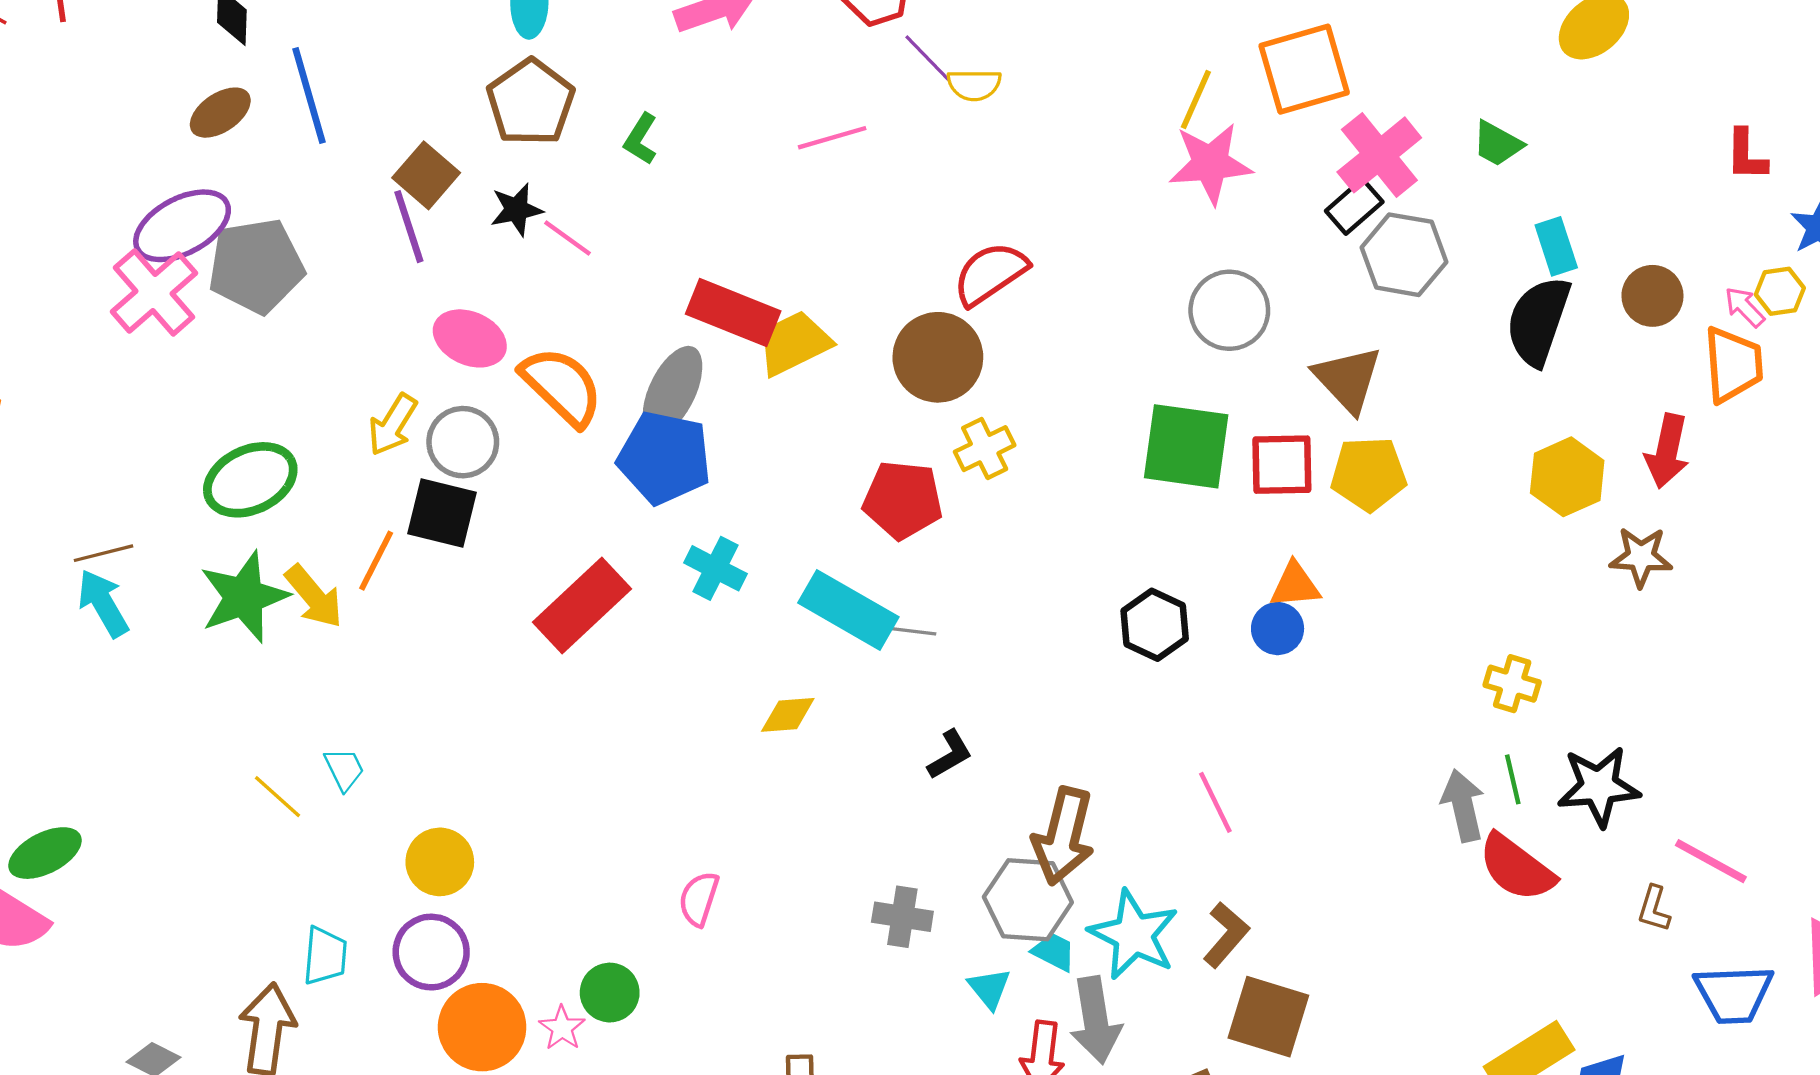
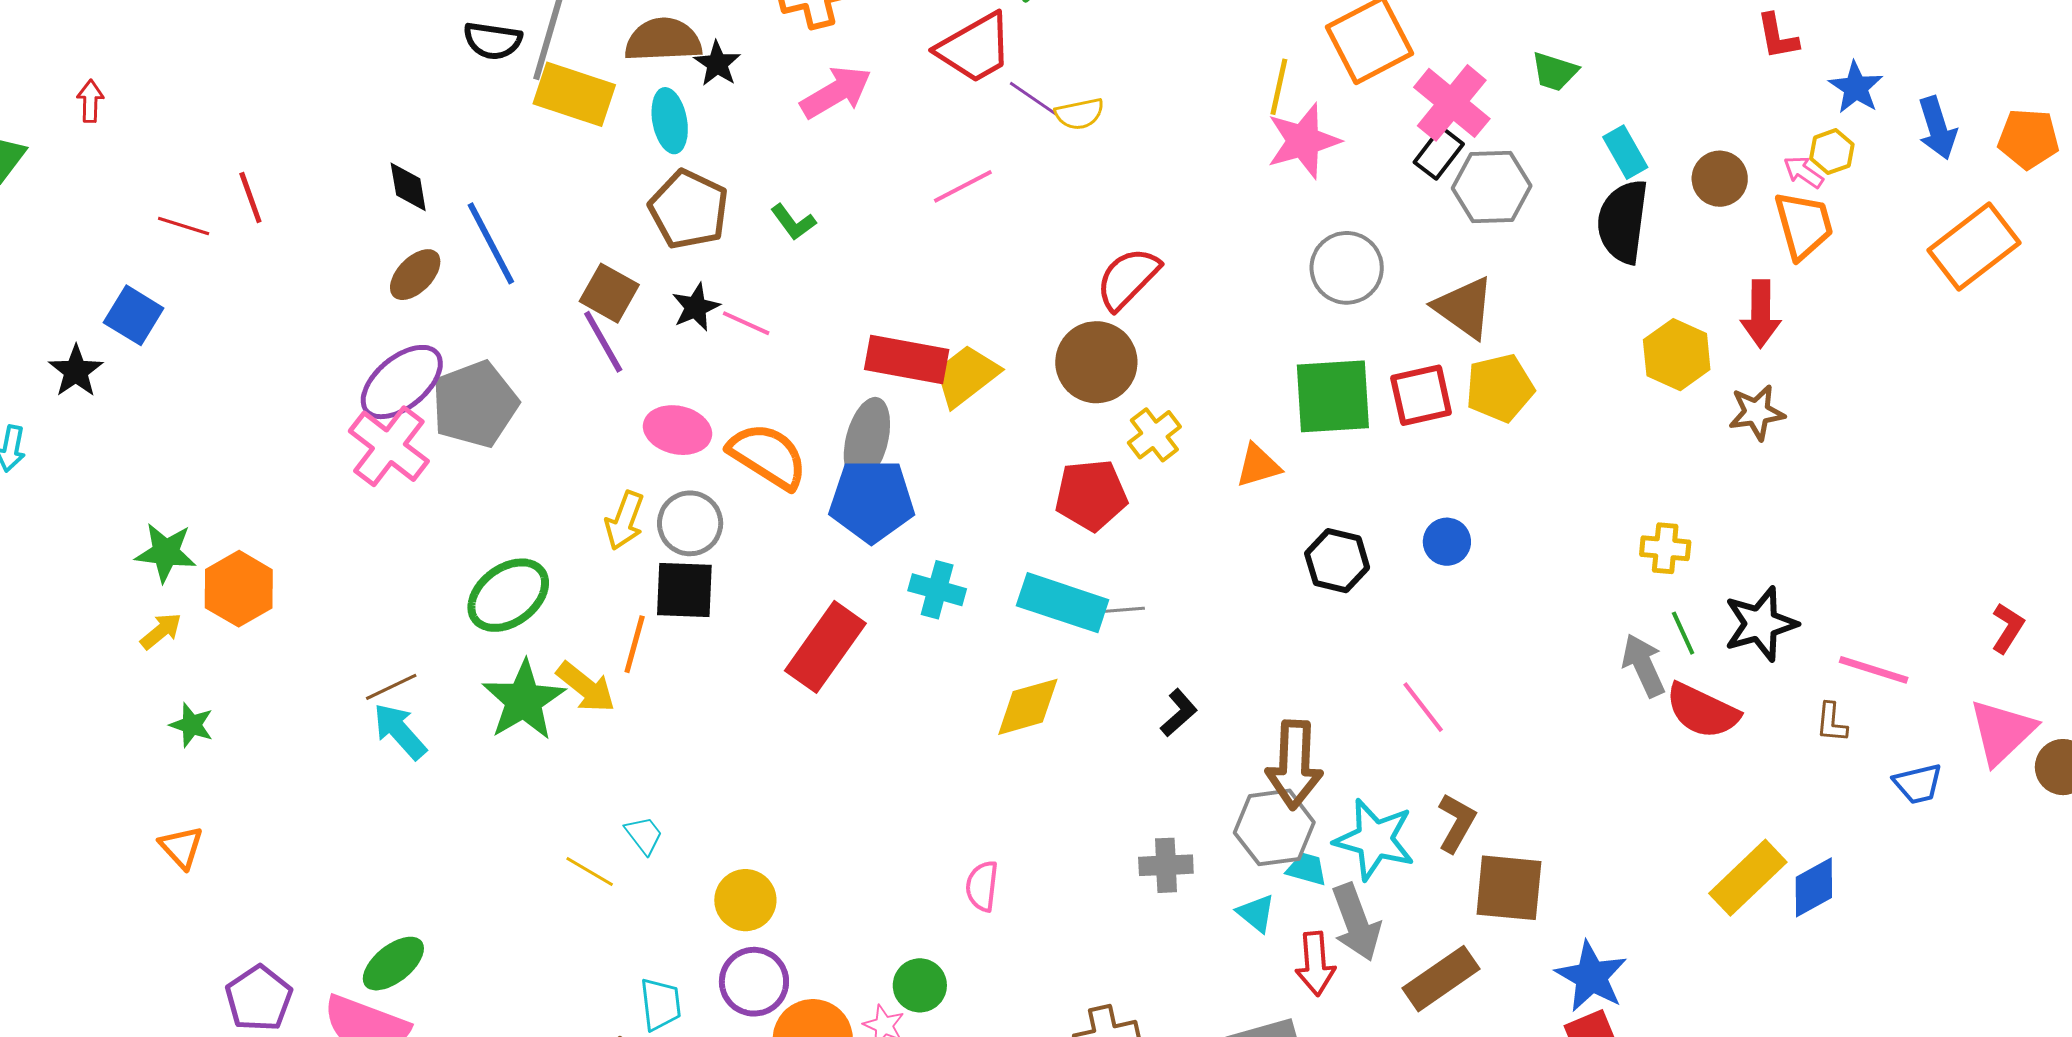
green L-shape: (641, 139) -> (793, 222), turned -57
orange triangle: (1295, 585) -> (1258, 466), moved
yellow diamond: (788, 715) -> (1028, 707), size x1.4
blue trapezoid: (1734, 994) -> (1918, 784), size x0.7

